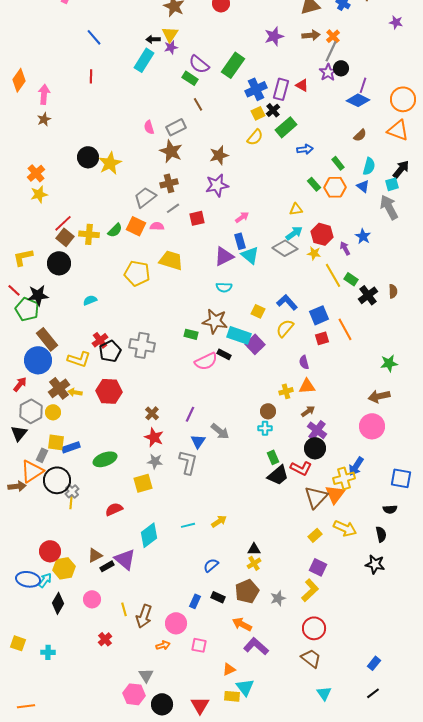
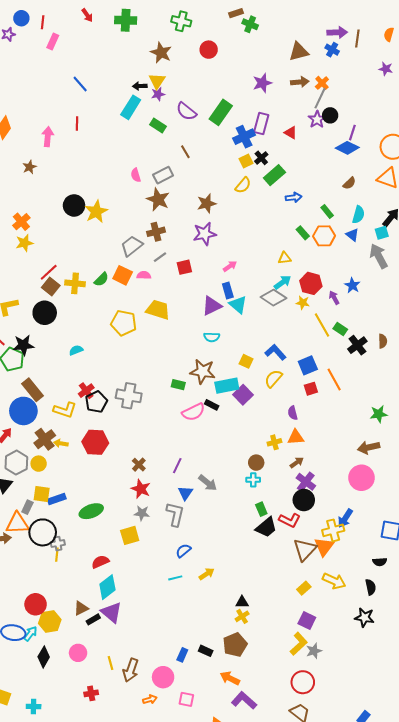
green rectangle: (190, 78) -> (158, 126), moved
purple rectangle: (281, 89) -> (261, 123), moved
pink arrow: (44, 94) -> (48, 137), moved
cyan rectangle: (239, 335) -> (227, 386), turned -30
orange triangle: (32, 471) -> (17, 523), turned 30
gray cross: (72, 491) -> (58, 544), turned 32
cyan diamond: (149, 535) -> (107, 587), moved
blue semicircle: (211, 565) -> (183, 551), moved
gray star: (278, 598) -> (314, 651), moved
red cross: (105, 639) -> (91, 693), turned 32

